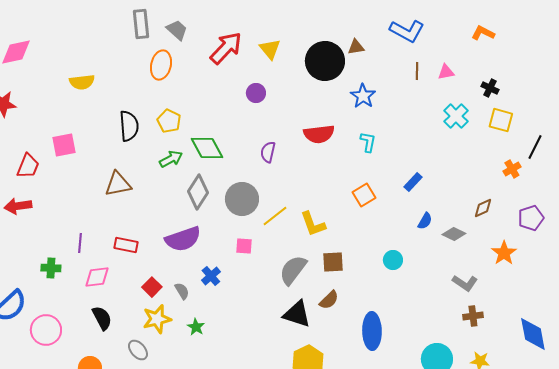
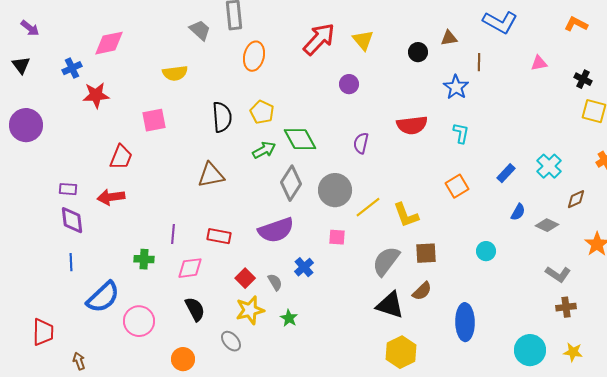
gray trapezoid: (177, 30) -> (200, 30), moved
black circle: (325, 61) -> (418, 52), size x0.5
brown line: (417, 71) -> (479, 62), moved
cyan cross: (456, 116) -> (549, 166), moved
pink square: (64, 145) -> (154, 120), moved

